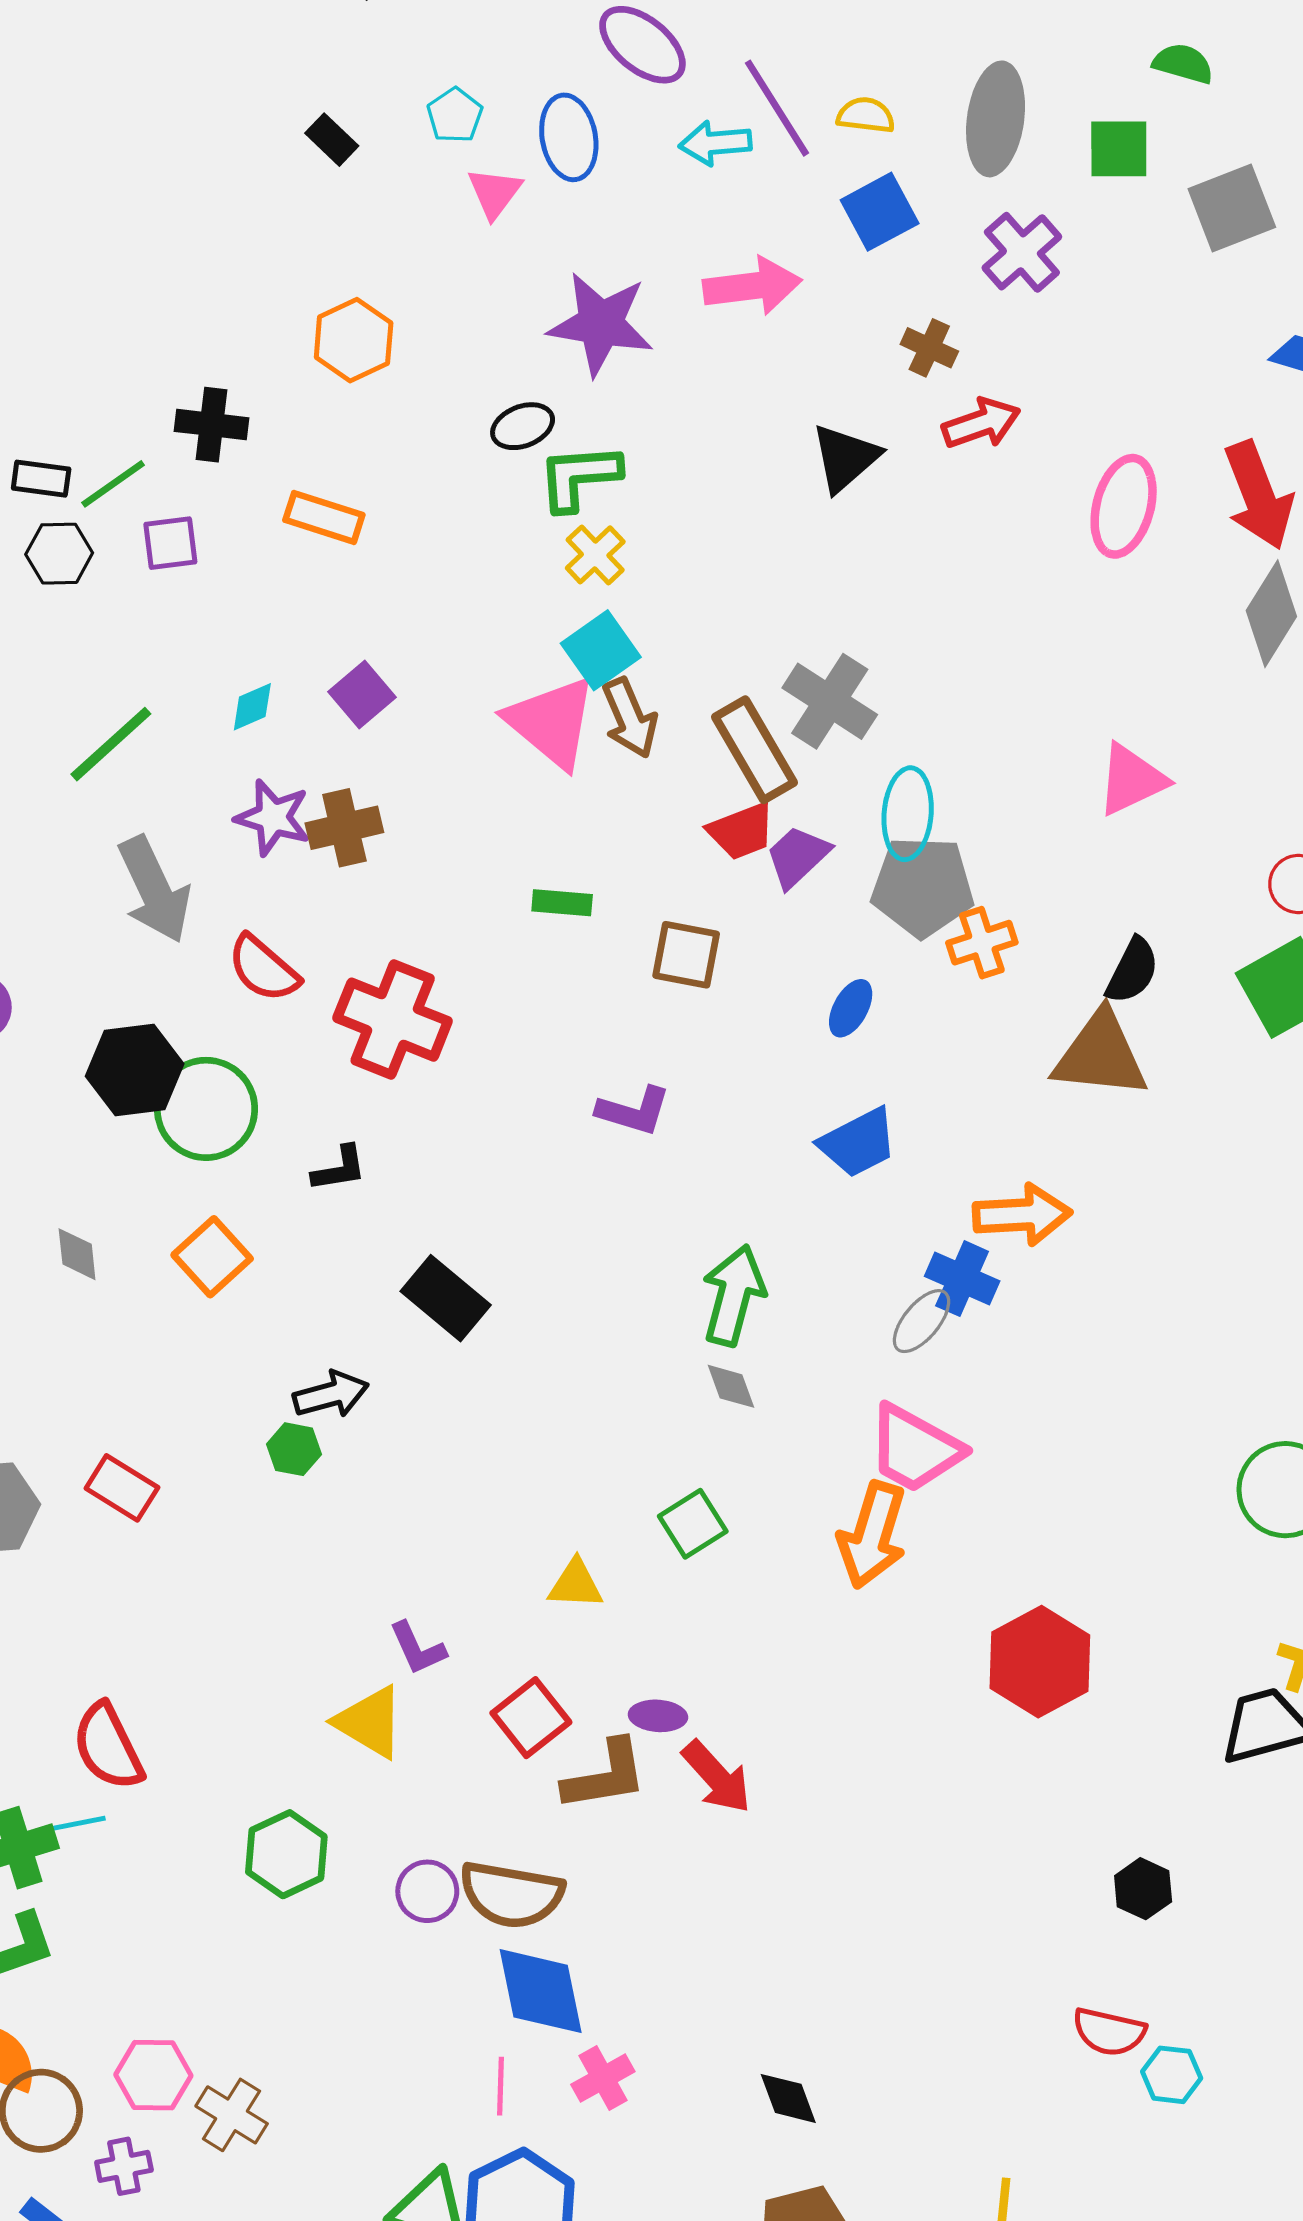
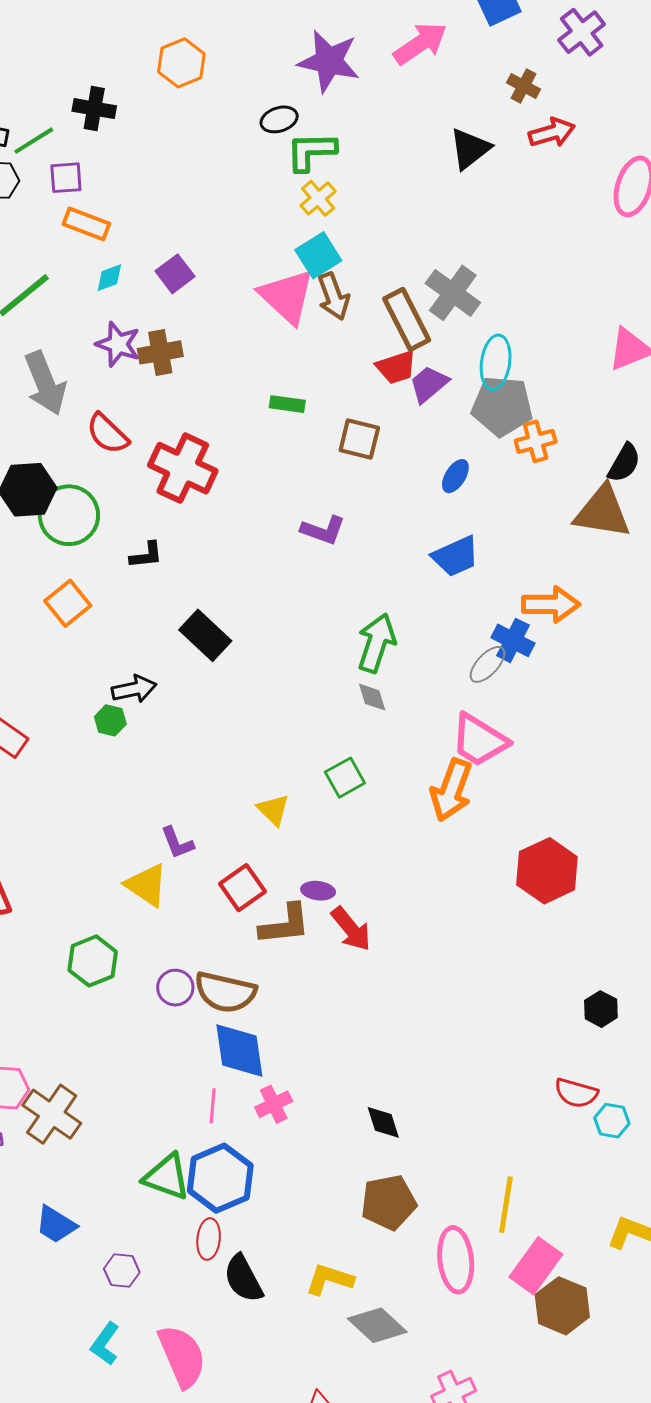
pink arrow: (752, 286) -> (420, 44), turned -30
orange rectangle: (324, 517) -> (86, 224), moved
yellow triangle: (576, 1584) -> (273, 810), turned 39
brown cross: (232, 2115) -> (52, 1114), size x1.4

